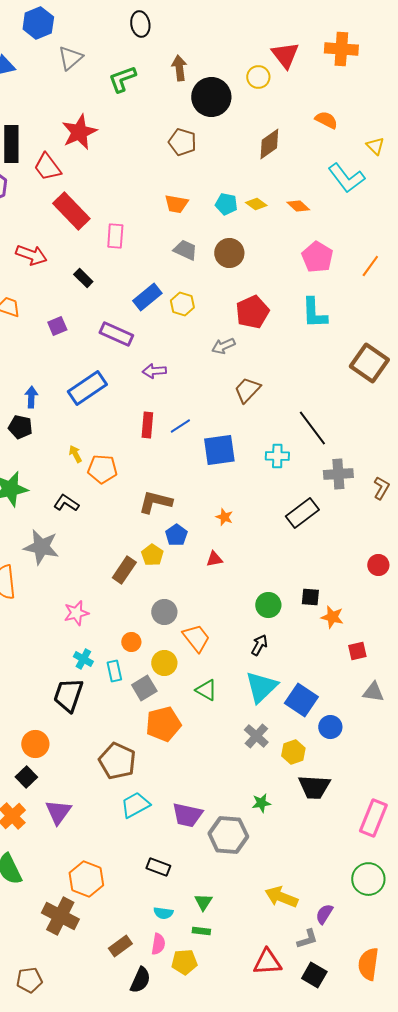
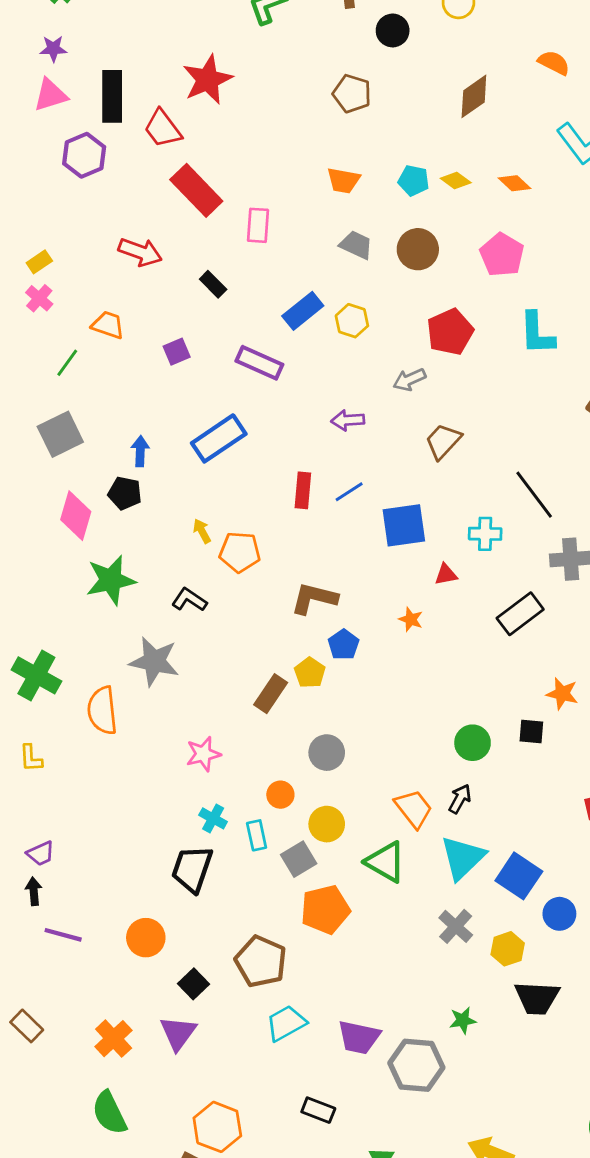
black circle: (211, 97) -> (393, 30), size x0.6
pink pentagon: (317, 257) -> (502, 255), moved
purple arrow: (154, 371) -> (348, 420), moved
red triangle: (214, 559) -> (446, 574), moved
orange star: (332, 617) -> (562, 694), moved
orange trapezoid: (196, 638) -> (414, 809), moved
green triangle: (206, 690) -> (386, 862), size x1.4
black square: (26, 777) -> (193, 984), moved

